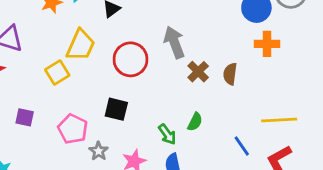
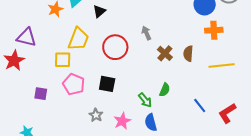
gray arrow: (174, 42) -> (146, 33), size x0.6
yellow square: (57, 72) -> (63, 60), turned 36
yellow line: (279, 120) -> (222, 65), moved
pink pentagon: (73, 129) -> (74, 84), moved

